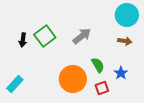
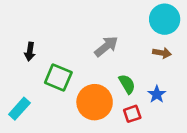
green square: (45, 36) -> (58, 78), moved, turned -30

